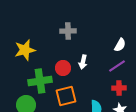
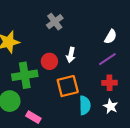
gray cross: (68, 31) -> (55, 22), turned -35
orange square: (66, 96) -> (68, 86), moved

